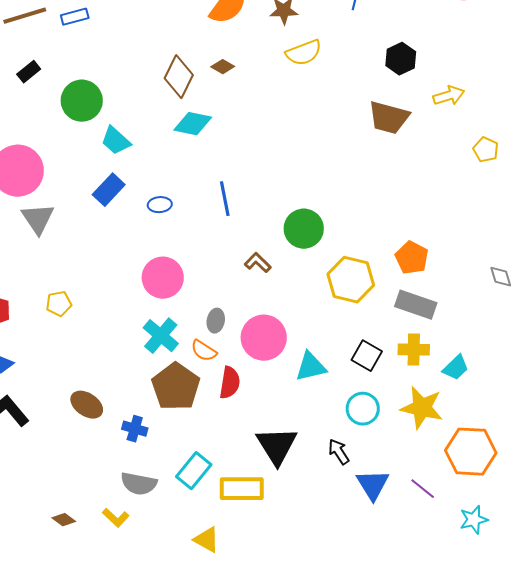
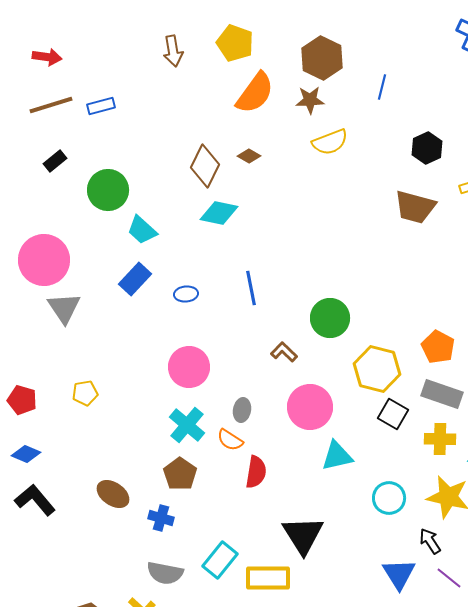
pink circle: (264, 338) -> (310, 407), moved
black square: (367, 356) -> (393, 414), moved
brown pentagon: (176, 387) -> (180, 474), moved, size x0.7
black arrow: (339, 452) -> (430, 541), moved

